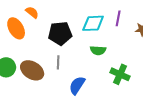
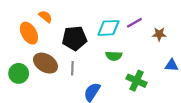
purple line: (118, 18) -> (134, 23), turned 49
brown ellipse: (32, 70) -> (46, 63), moved

